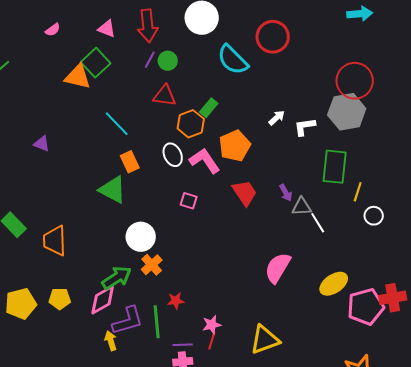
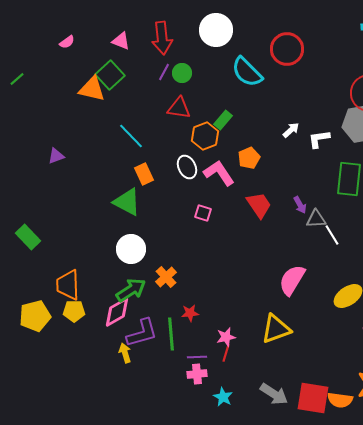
purple triangle: (42, 144) -> (56, 156), turned -42
orange pentagon: (235, 146) -> (249, 158), size x0.7
white circle: (141, 237) -> (131, 249), moved
orange trapezoid: (55, 241) -> (68, 285), moved
yellow triangle: (265, 340) -> (276, 329), moved

